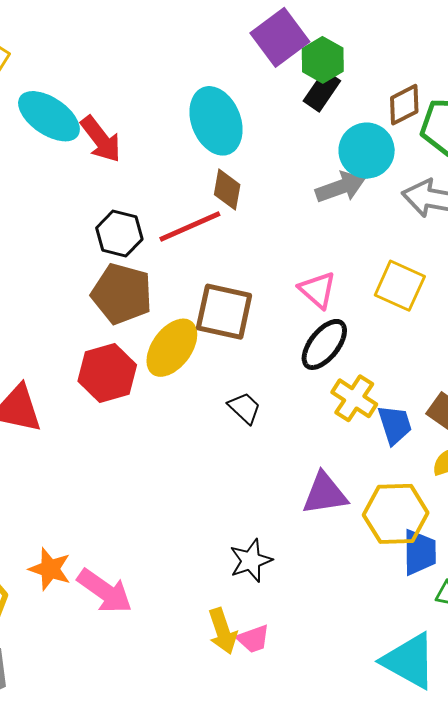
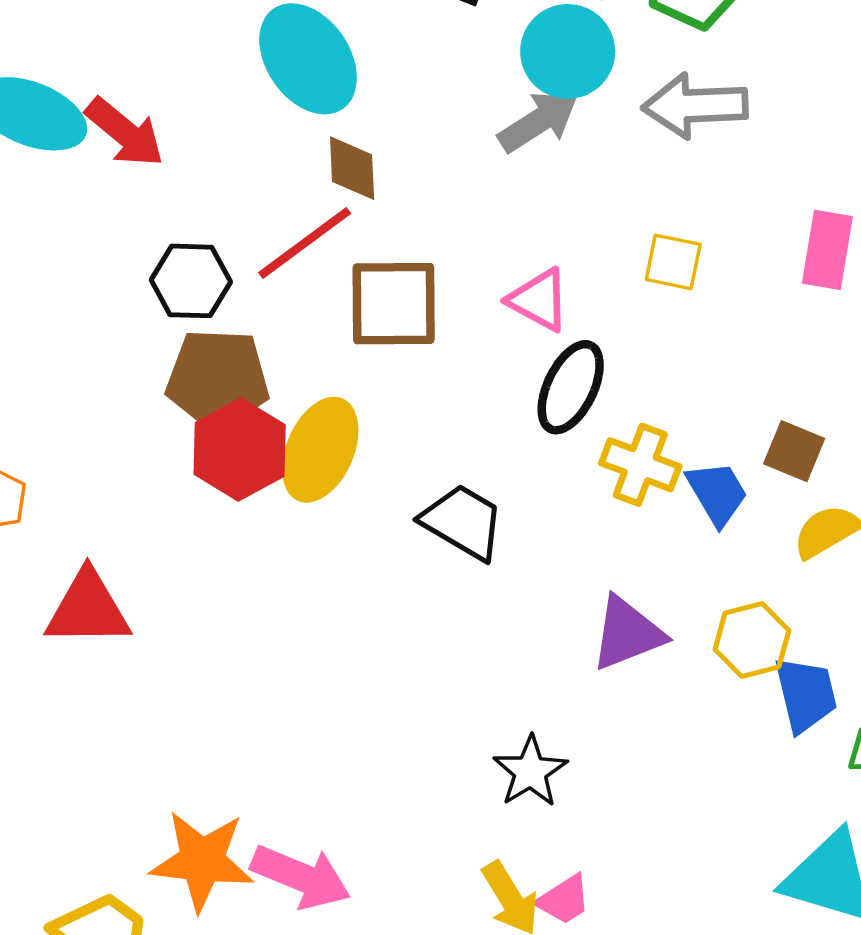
yellow square: (400, 286) -> (673, 262), size x0.7
brown square: (224, 312) -> (394, 304), moved
red hexagon: (107, 373) -> (240, 449), moved
black trapezoid: (245, 408) -> (463, 522), size x1.5
yellow hexagon: (396, 514) -> (752, 640), size x0.7
orange star: (50, 569) -> (202, 861), size x1.4

